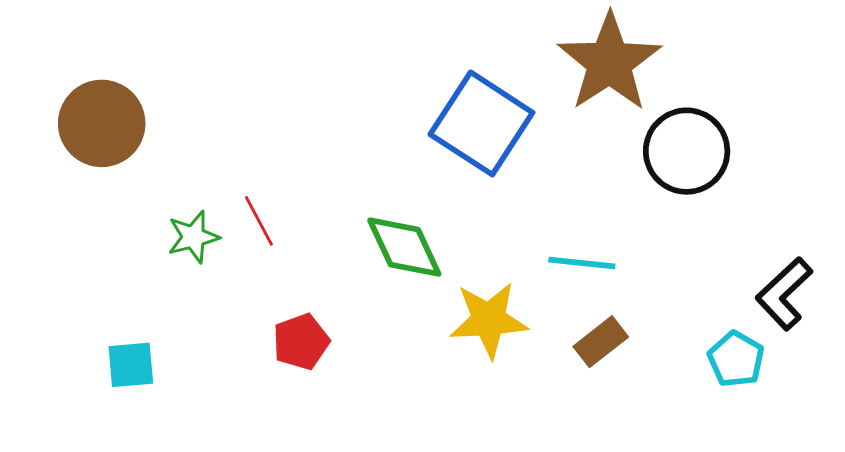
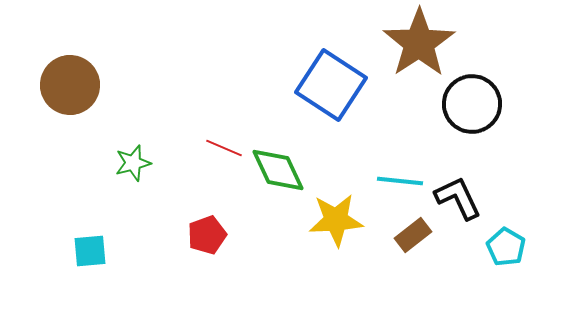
red line: (259, 221) -> (224, 148), moved, turned -39
black L-shape: (784, 294) -> (458, 198), moved, turned 108

